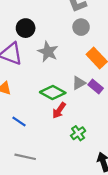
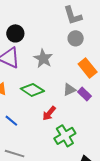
black circle: (26, 28) -> (15, 33), moved
green diamond: (53, 93) -> (32, 90), moved
green cross: (78, 133) -> (65, 136), size x1.5

